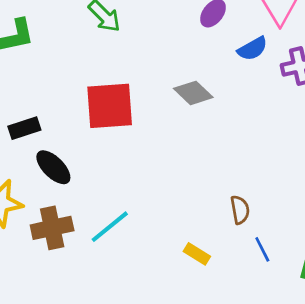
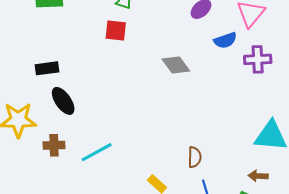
red square: (110, 106) -> (116, 30), moved, size x0.6
brown cross: (52, 228) -> (54, 145), size x0.7

